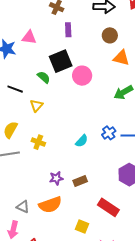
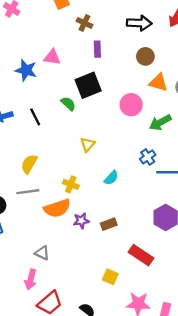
pink circle: (82, 76) -> (131, 105), moved
black line: (15, 89) -> (35, 117), turned 42
yellow triangle: (36, 106) -> (88, 145), moved
blue cross: (109, 133) -> (148, 157), moved
yellow cross: (38, 142) -> (71, 184), moved
orange semicircle: (50, 205) -> (57, 208), moved

